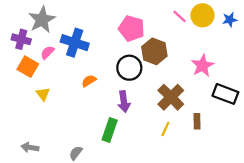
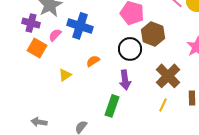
yellow triangle: (43, 94) -> (65, 75), moved, turned 32

